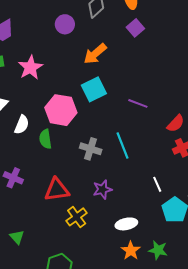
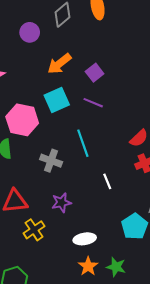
purple square: (135, 28) -> (95, 73), moved
purple line: (138, 103) -> (93, 103), moved
cyan line: (122, 146) -> (83, 143), moved
white line: (157, 184) -> (107, 181), moved

